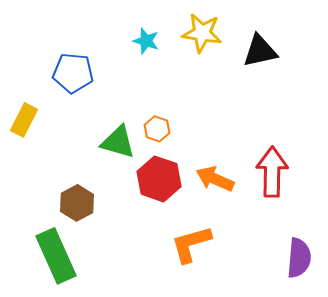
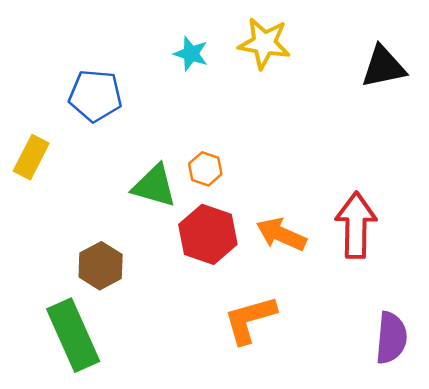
black triangle: (260, 51) -> (383, 67), moved

